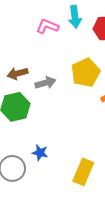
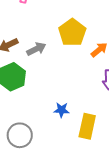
blue star: (40, 153) -> (61, 110), moved

